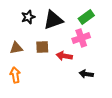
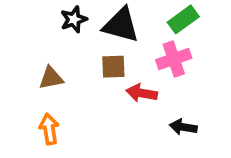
black triangle: (53, 20) -> (121, 25), turned 35
brown square: (42, 47) -> (113, 67), moved

